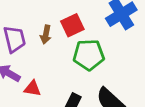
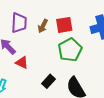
green pentagon: (89, 55) -> (70, 50), turned 30

